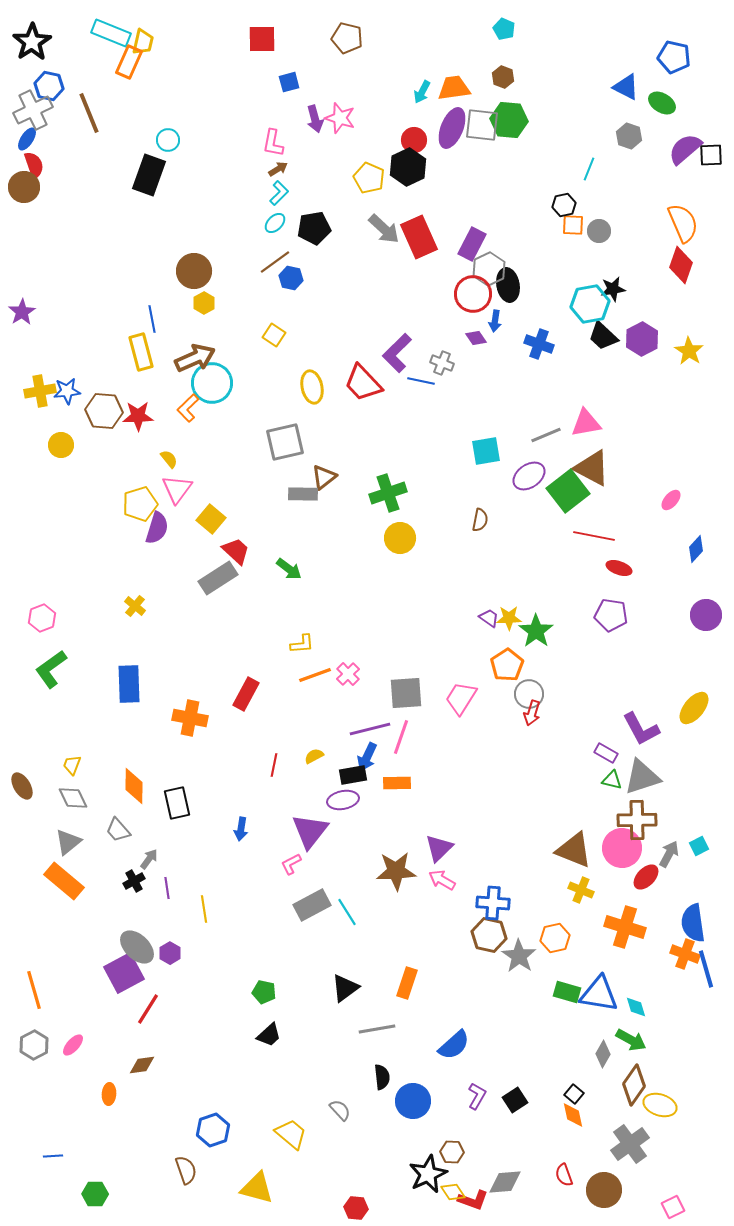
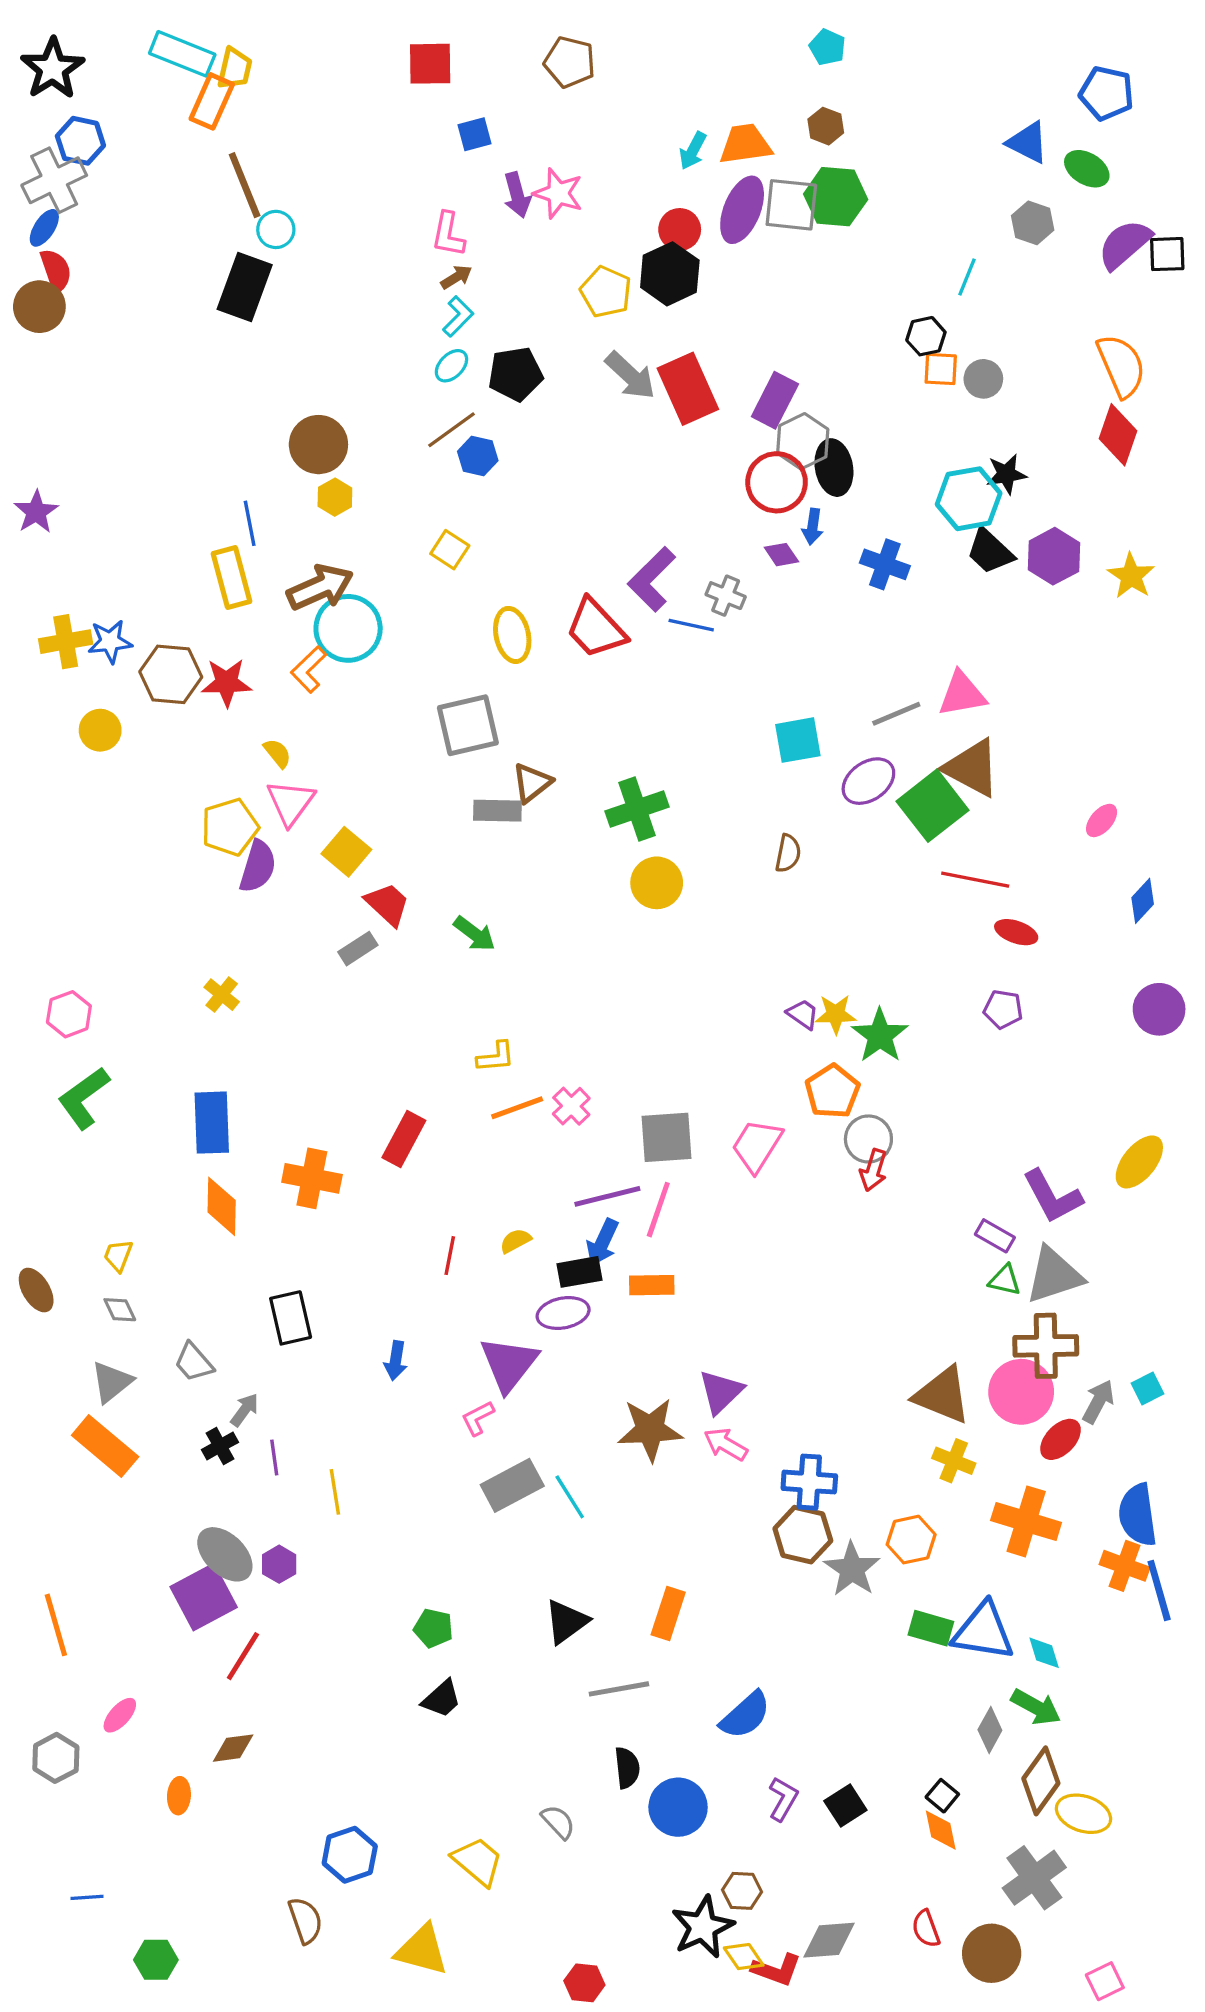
brown line: (89, 113) -> (245, 185), moved
gray rectangle: (218, 578) -> (358, 949), size x0.6
purple pentagon: (611, 615) -> (1003, 1009), size x0.7
orange diamond: (134, 786) -> (222, 1206), moved
gray diamond: (73, 798) -> (120, 1310), size x0.7
gray hexagon: (34, 1045) -> (56, 1758), moved

